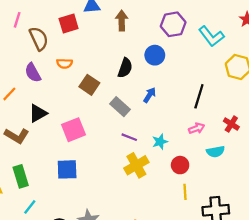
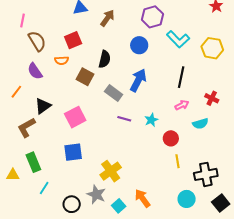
pink line: (17, 20) -> (22, 20), moved
brown arrow: (122, 21) -> (107, 18), turned 42
red square: (69, 24) -> (73, 40), moved
cyan L-shape: (211, 36) -> (178, 39), moved
black semicircle: (125, 68) -> (105, 59), moved
blue arrow: (150, 95) -> (138, 80), size x1.6
brown L-shape: (17, 136) -> (26, 127), turned 125
yellow cross: (136, 165) -> (111, 171), moved

